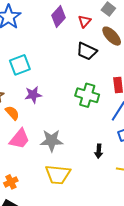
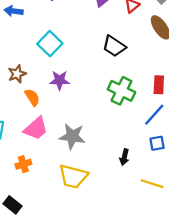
black trapezoid: (87, 51) -> (114, 46), moved
cyan square: (20, 65) -> (50, 44), turned -35
orange cross: (11, 182) -> (23, 164), moved

